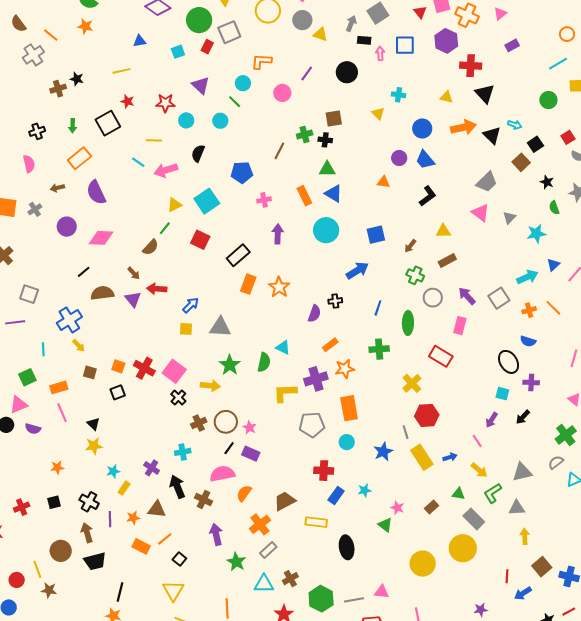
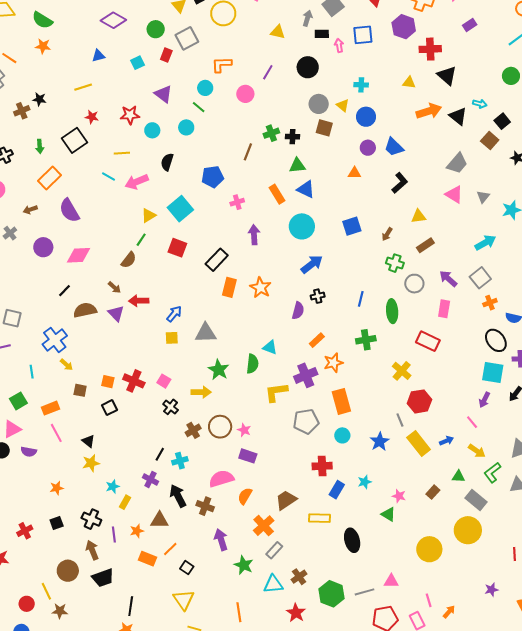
green circle: (199, 20) -> (156, 29), size x0.7
gray circle: (302, 20) -> (319, 104), moved
brown square: (334, 118) -> (324, 128), moved, turned 30
blue circle: (422, 128) -> (366, 117), moved
blue arrow: (357, 270) -> (312, 264), moved
cyan arrow: (527, 277) -> (485, 243), moved
orange cross: (529, 310) -> (490, 303), moved
pink square: (174, 371) -> (164, 381), size x0.6
cyan square: (502, 394) -> (493, 373), size x1.6
black line: (229, 448) -> (160, 454), moved

